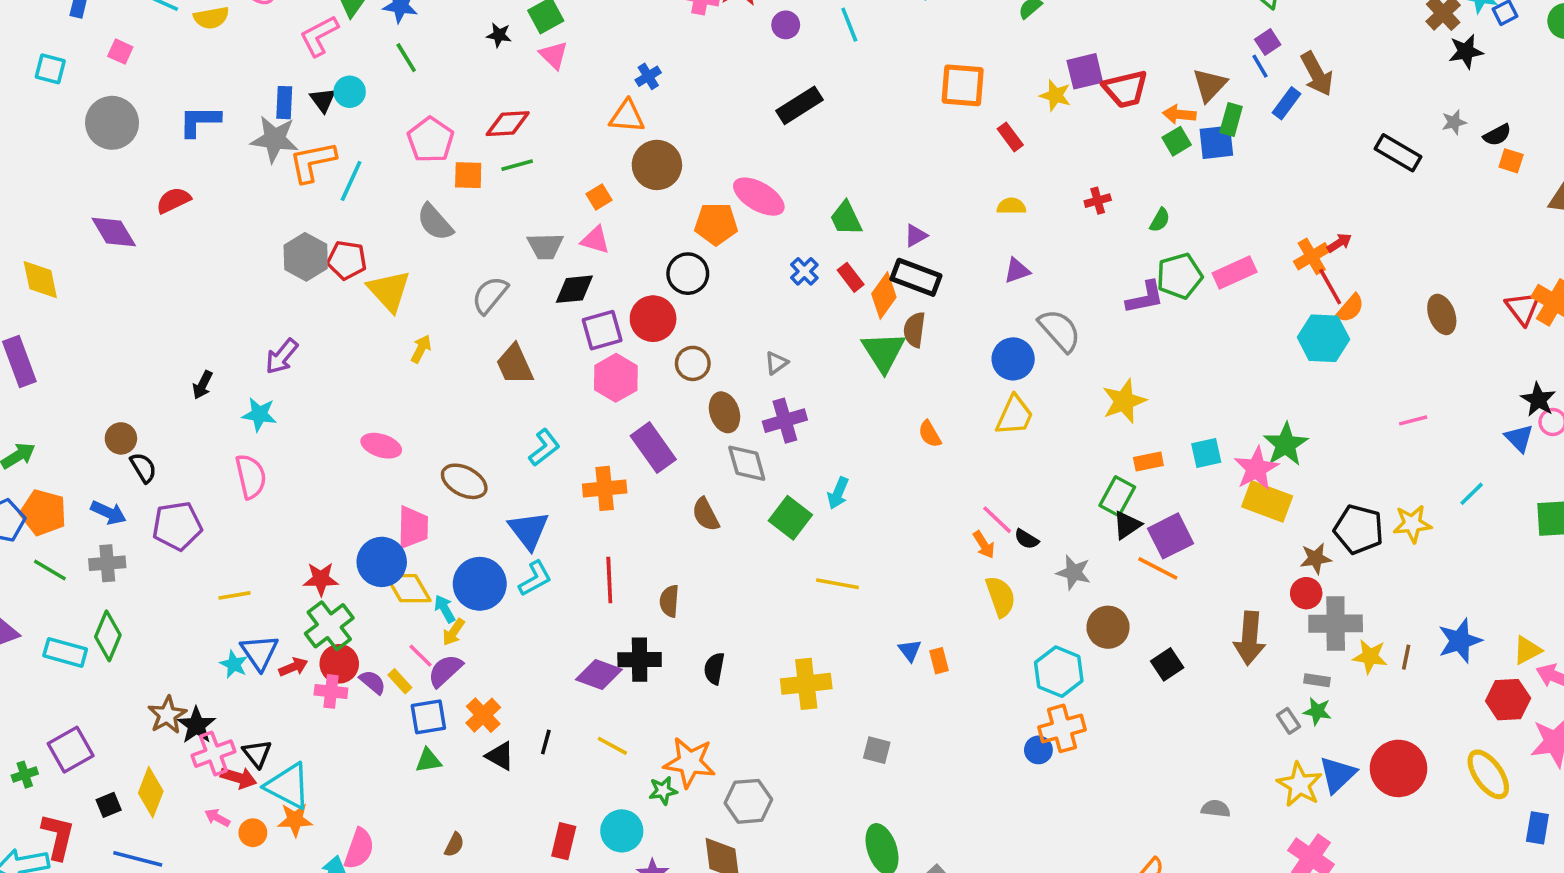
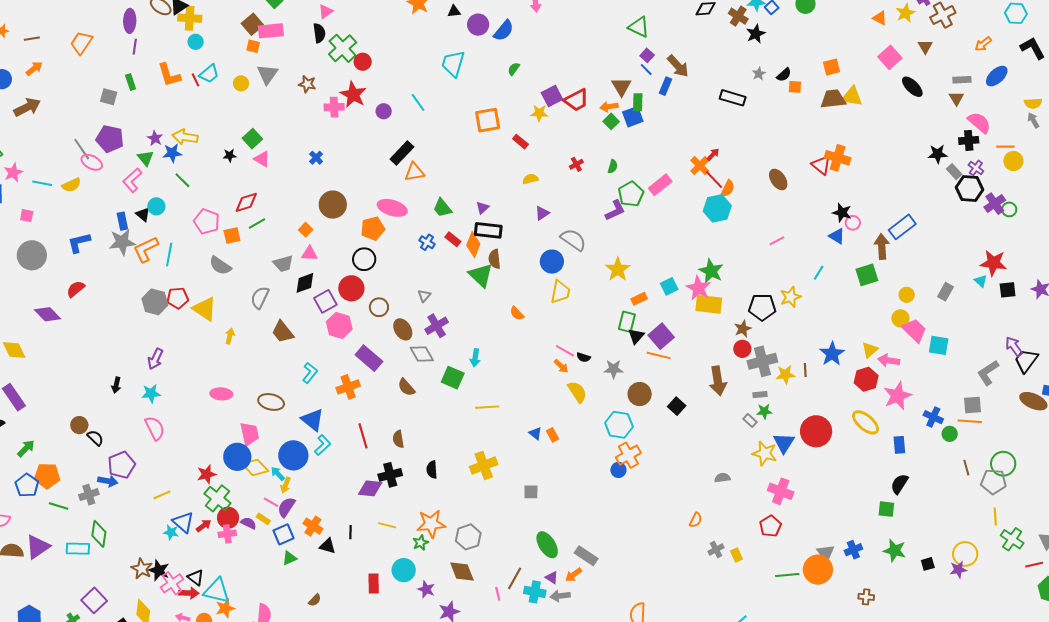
orange triangle: (627, 116) -> (414, 172), moved
blue arrow: (109, 513) -> (108, 481), moved
brown semicircle: (454, 845) -> (315, 600), turned 32

